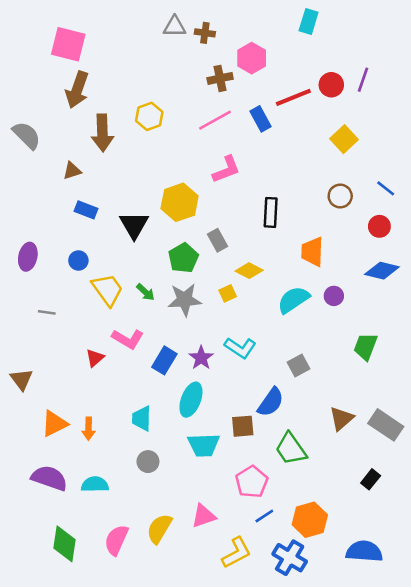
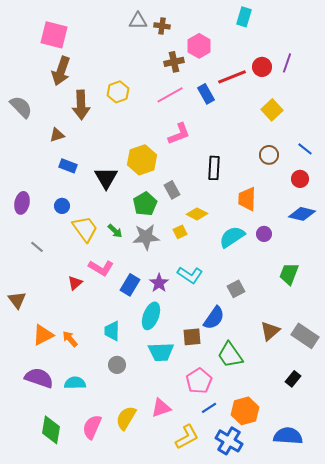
gray line: (47, 312) -> (37, 247), turned 32
orange arrow: (89, 429) -> (70, 339), turned 138

